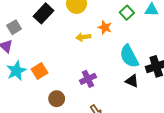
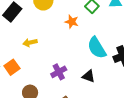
yellow arrow: (83, 37) -> (30, 43), moved
black triangle: (132, 81) -> (88, 76), moved

